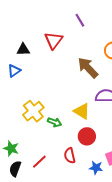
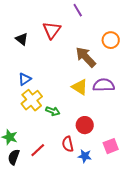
black triangle: (23, 49) -> (22, 39), turned 40
blue triangle: (14, 71) -> (25, 79), moved
yellow triangle: (82, 111) -> (80, 87), moved
blue star: (96, 168) -> (85, 156), moved

